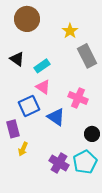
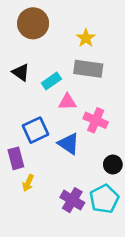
gray rectangle: (87, 56) -> (88, 69), moved, turned -55
pink triangle: (43, 87) -> (67, 102), moved, turned -35

